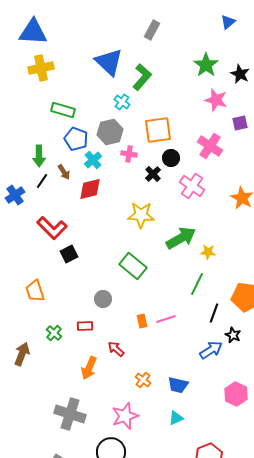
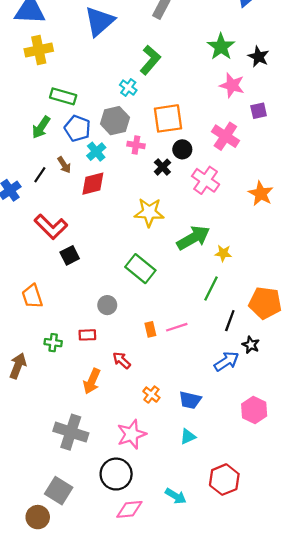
blue triangle: (109, 62) -> (100, 21), moved, turned 36
green arrow: (39, 156) -> (41, 127), moved, turned 35
green cross: (54, 333) -> (53, 343), turned -35

